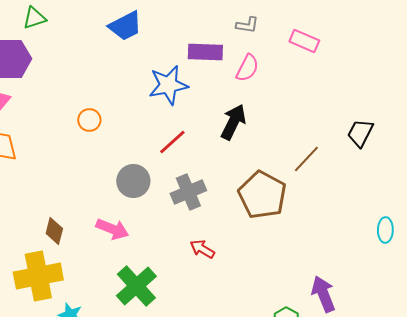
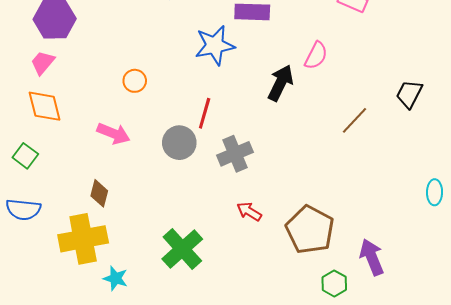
pink semicircle: (247, 68) -> (316, 56), moved
red line: (172, 142) -> (205, 113), moved, turned -32
brown pentagon: (262, 195) -> (310, 230), moved
pink arrow: (112, 229) -> (113, 134), moved

